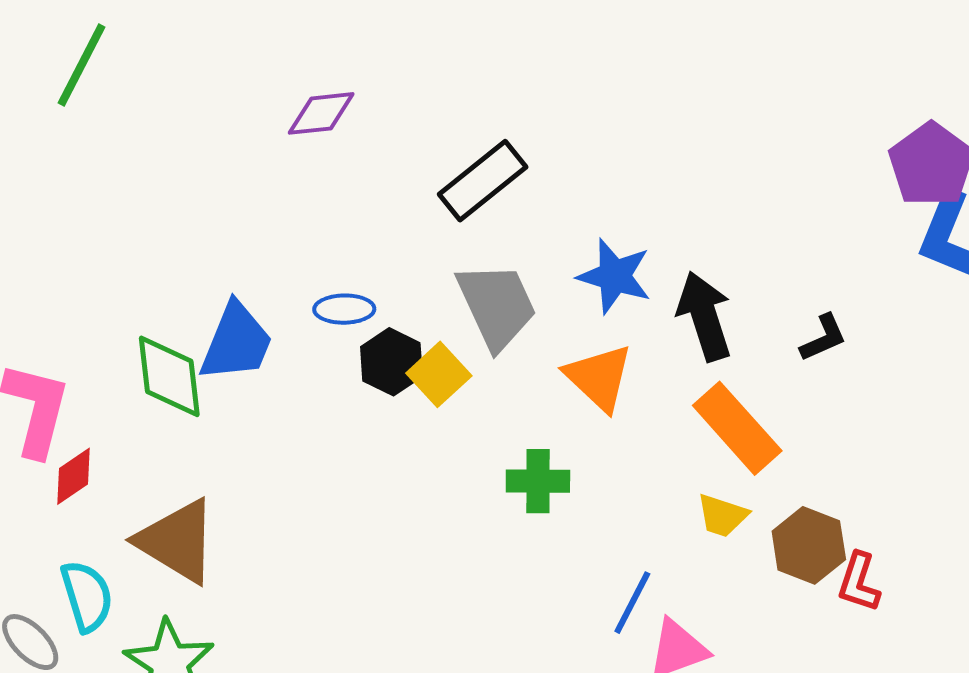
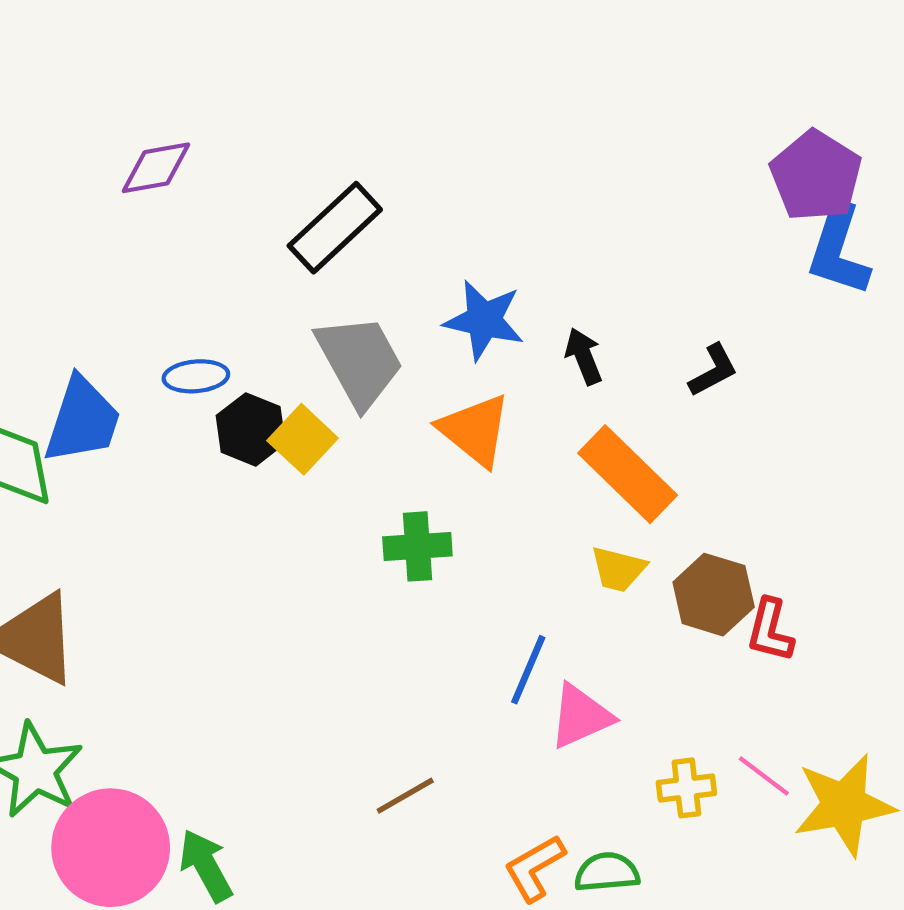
black arrow: (704, 316) -> (584, 356), size x0.6

